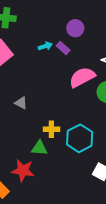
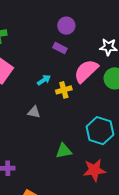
cyan arrow: (45, 46) -> (44, 80), moved
yellow cross: (51, 129) -> (64, 90), moved
red star: (23, 170) -> (94, 170), moved

